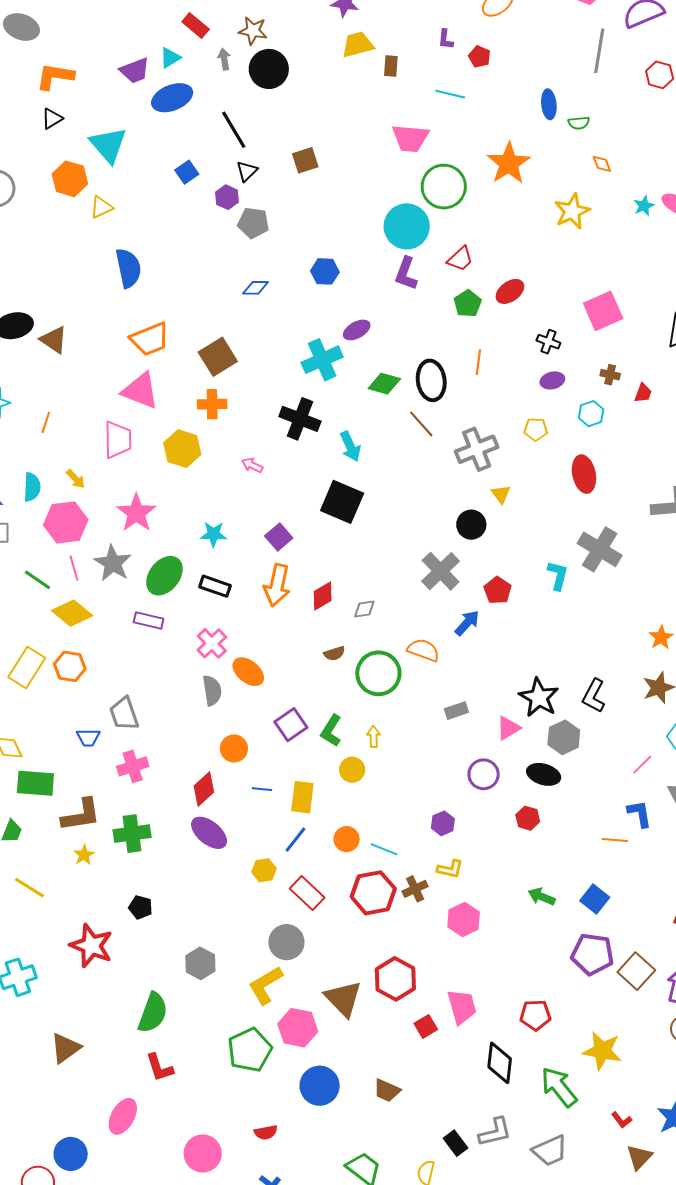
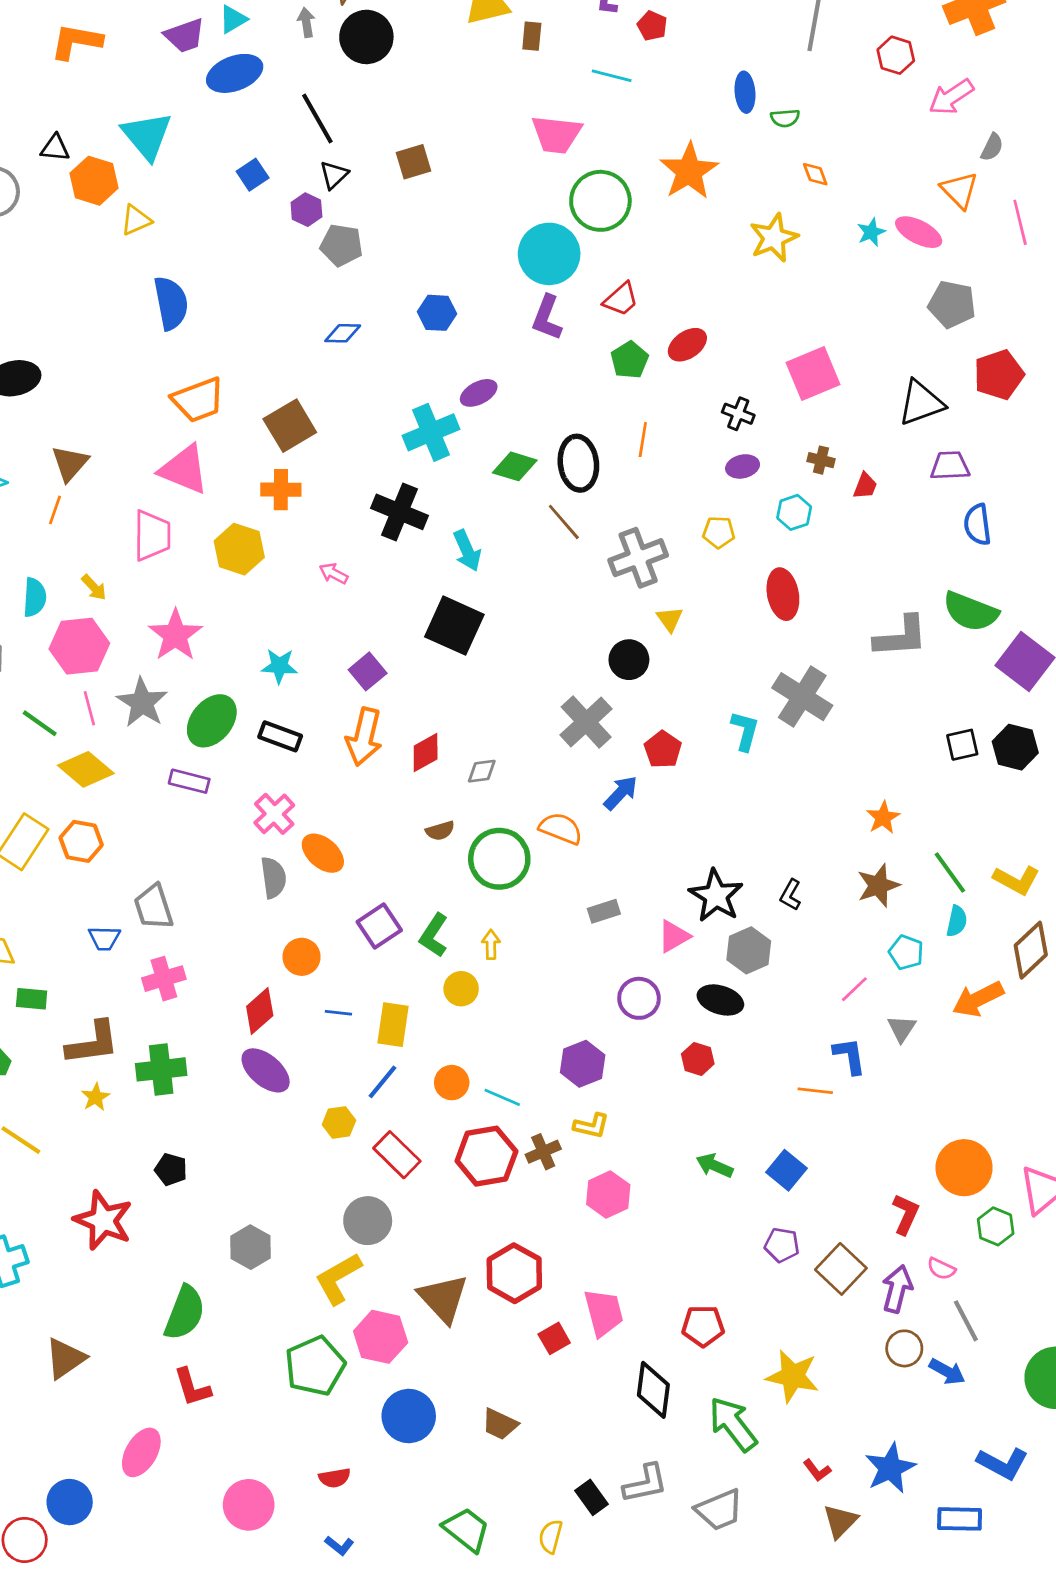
black triangle: (52, 119) -> (55, 148), moved, turned 35
brown triangle: (54, 340) -> (70, 463), moved, turned 36
black L-shape: (594, 696) -> (791, 895), size x0.7
green rectangle: (35, 783) -> (32, 999), size x0.6
purple hexagon: (443, 823) -> (583, 1064), size x1.4
purple pentagon: (592, 954) -> (782, 1245), size x0.6

